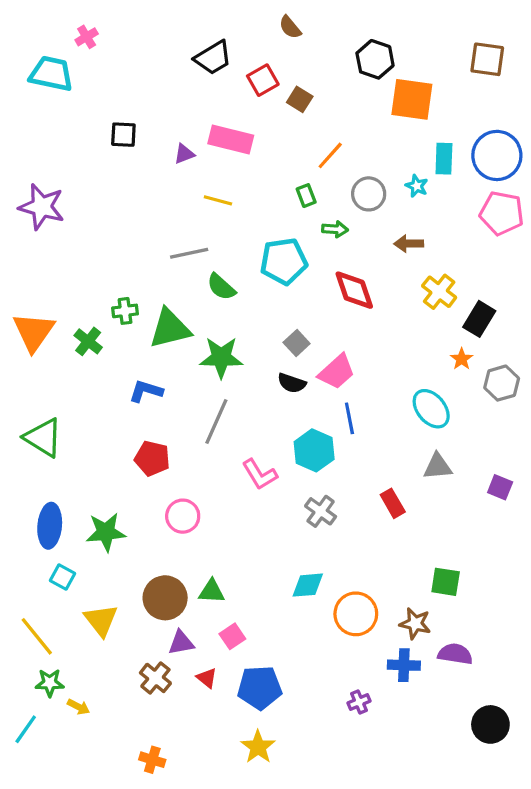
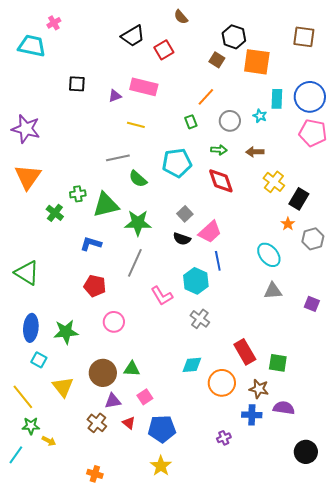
brown square: (300, 99) -> (217, 60), moved
green arrow: (335, 229) -> (219, 150), moved
orange triangle: (34, 332) -> (28, 177), moved
red rectangle: (393, 503) -> (245, 352), moved, size x1.4

